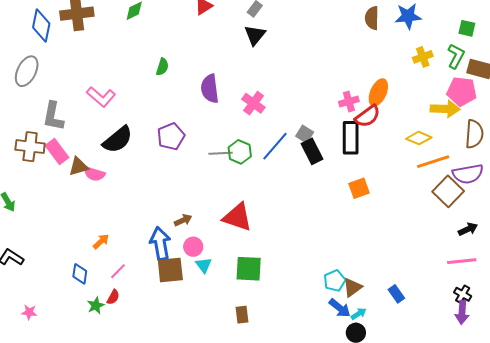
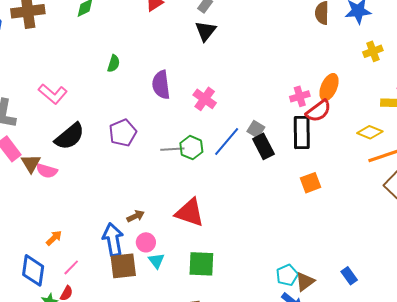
brown triangle: (79, 166) -> (31, 163), turned -45
blue diamond: (80, 274) -> (33, 270), size x1.5
blue rectangle: (396, 294) -> (349, 276), moved

